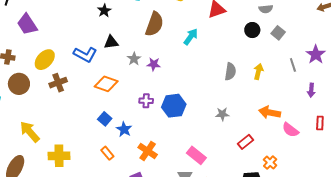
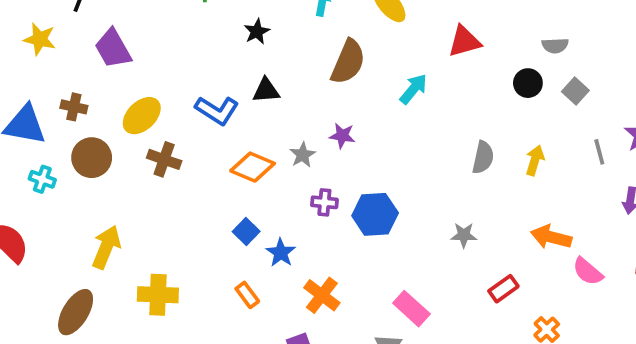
gray star: (134, 59) -> (303, 155), moved
brown cross: (58, 83) -> (164, 159), turned 36
yellow arrow: (30, 132) -> (106, 247), turned 60

